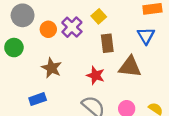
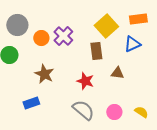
yellow square: (99, 16) -> (106, 26), moved, size x1.6
blue triangle: (146, 36) -> (132, 44), turned 36
brown triangle: (130, 67) -> (117, 73), size x0.6

